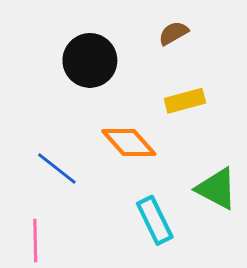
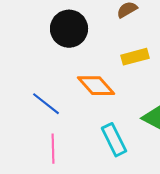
pink line: (35, 240) -> (53, 149), moved

